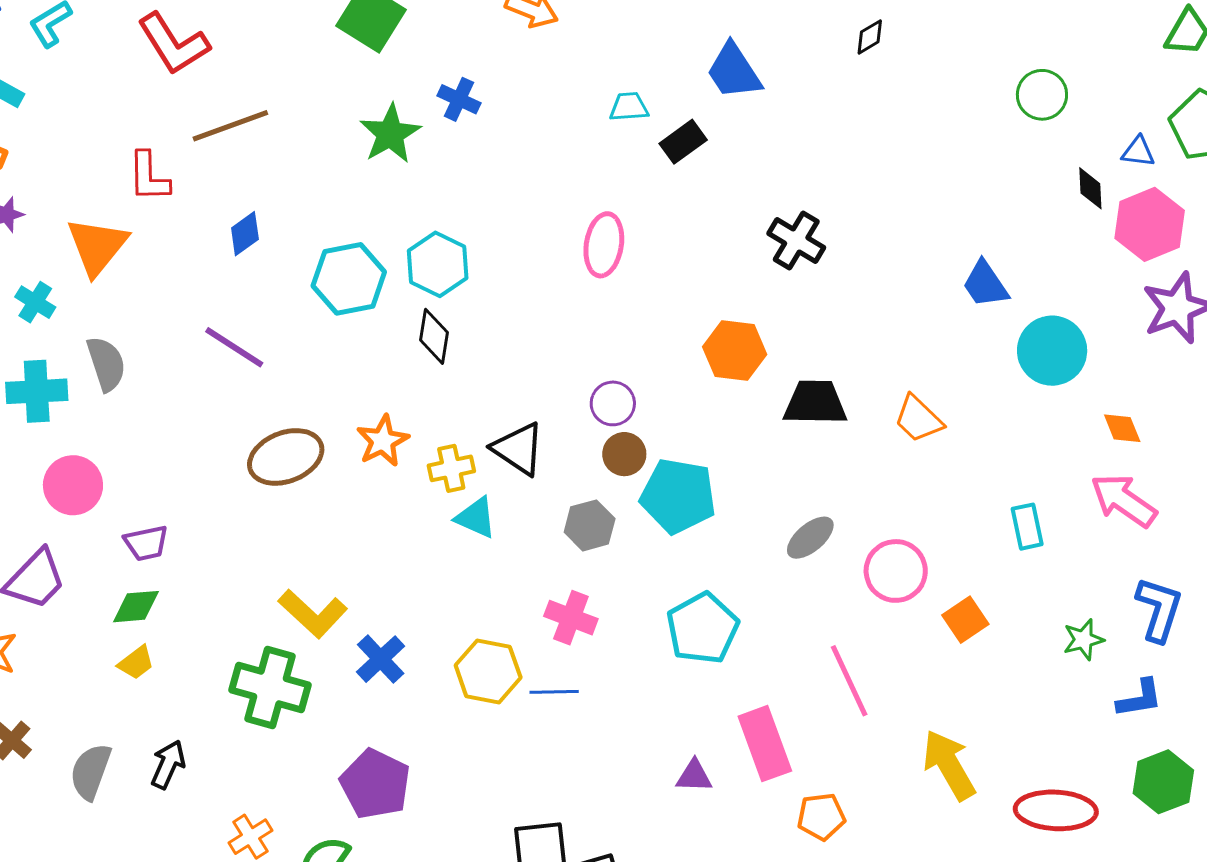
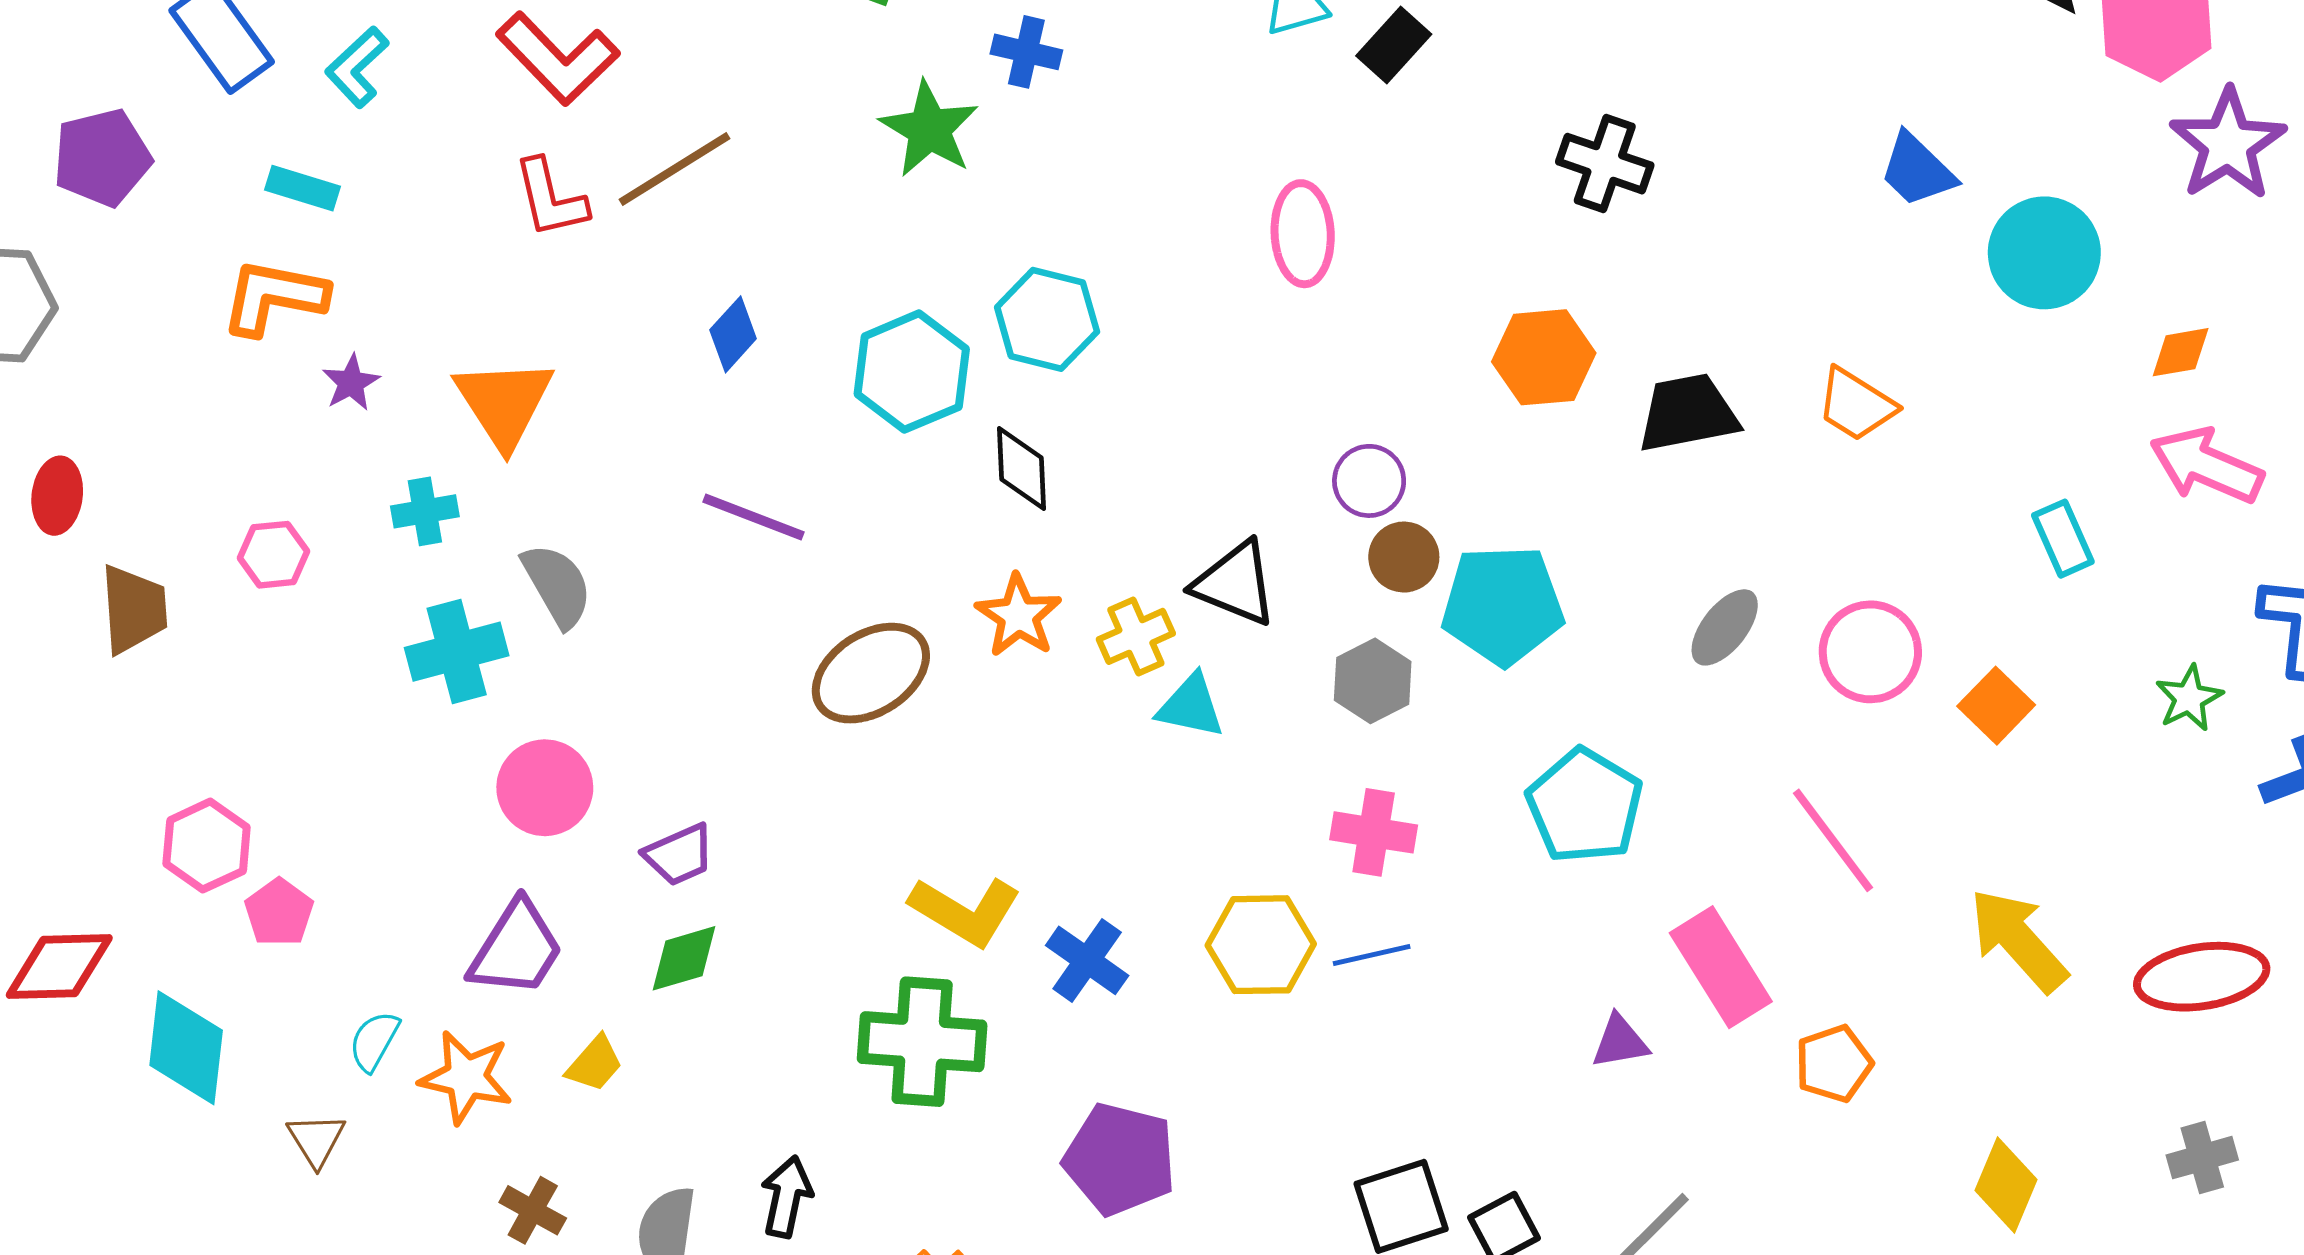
red L-shape: (149, 177) -> (550, 198), moved
cyan cross: (35, 302) -> (425, 511), turned -30
black diamond: (434, 336) -> (1021, 468), moved
orange diamond: (1122, 428) -> (2181, 352), turned -66
yellow trapezoid: (136, 663) -> (595, 1064), moved

